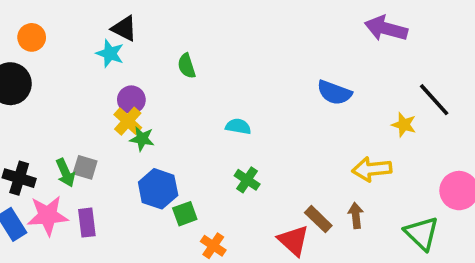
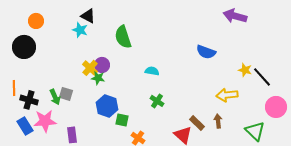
green semicircle: (187, 66) -> (123, 37), size x1.6
purple circle: (131, 100) -> (102, 65), moved
black line: (434, 100) -> (262, 77), moved
green square: (185, 214) -> (122, 120), turned 32
purple rectangle: (87, 223) -> (72, 135), moved

